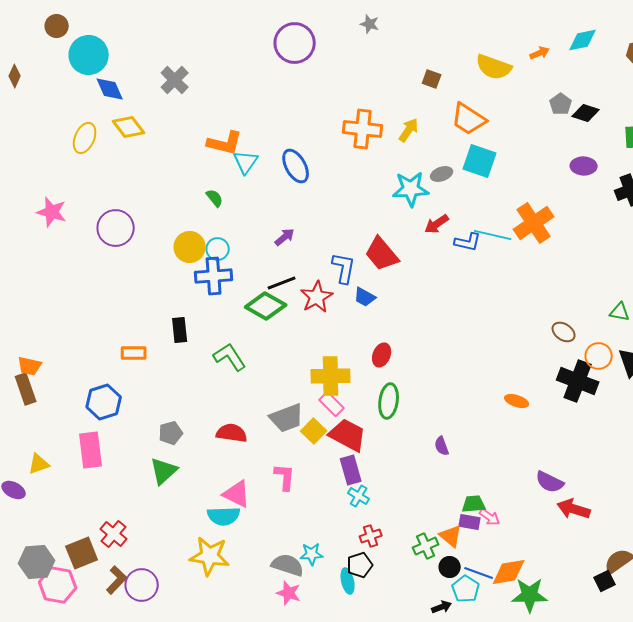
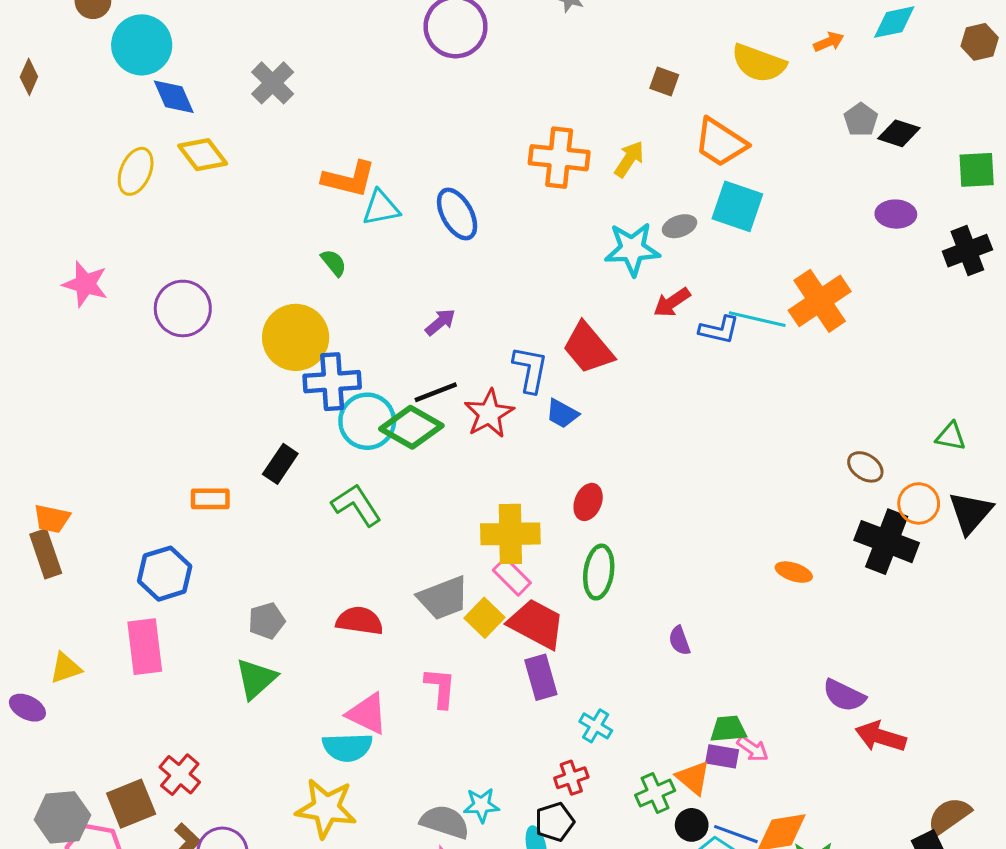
cyan triangle: (246, 162) -> (381, 208), turned 44
yellow circle: (190, 247) -> (296, 337), size x1.4
cyan circle: (218, 249) -> (367, 421), moved, size x1.6
black rectangle: (180, 330) -> (280, 464), turned 40
cyan cross: (359, 496) -> (596, 726), moved

